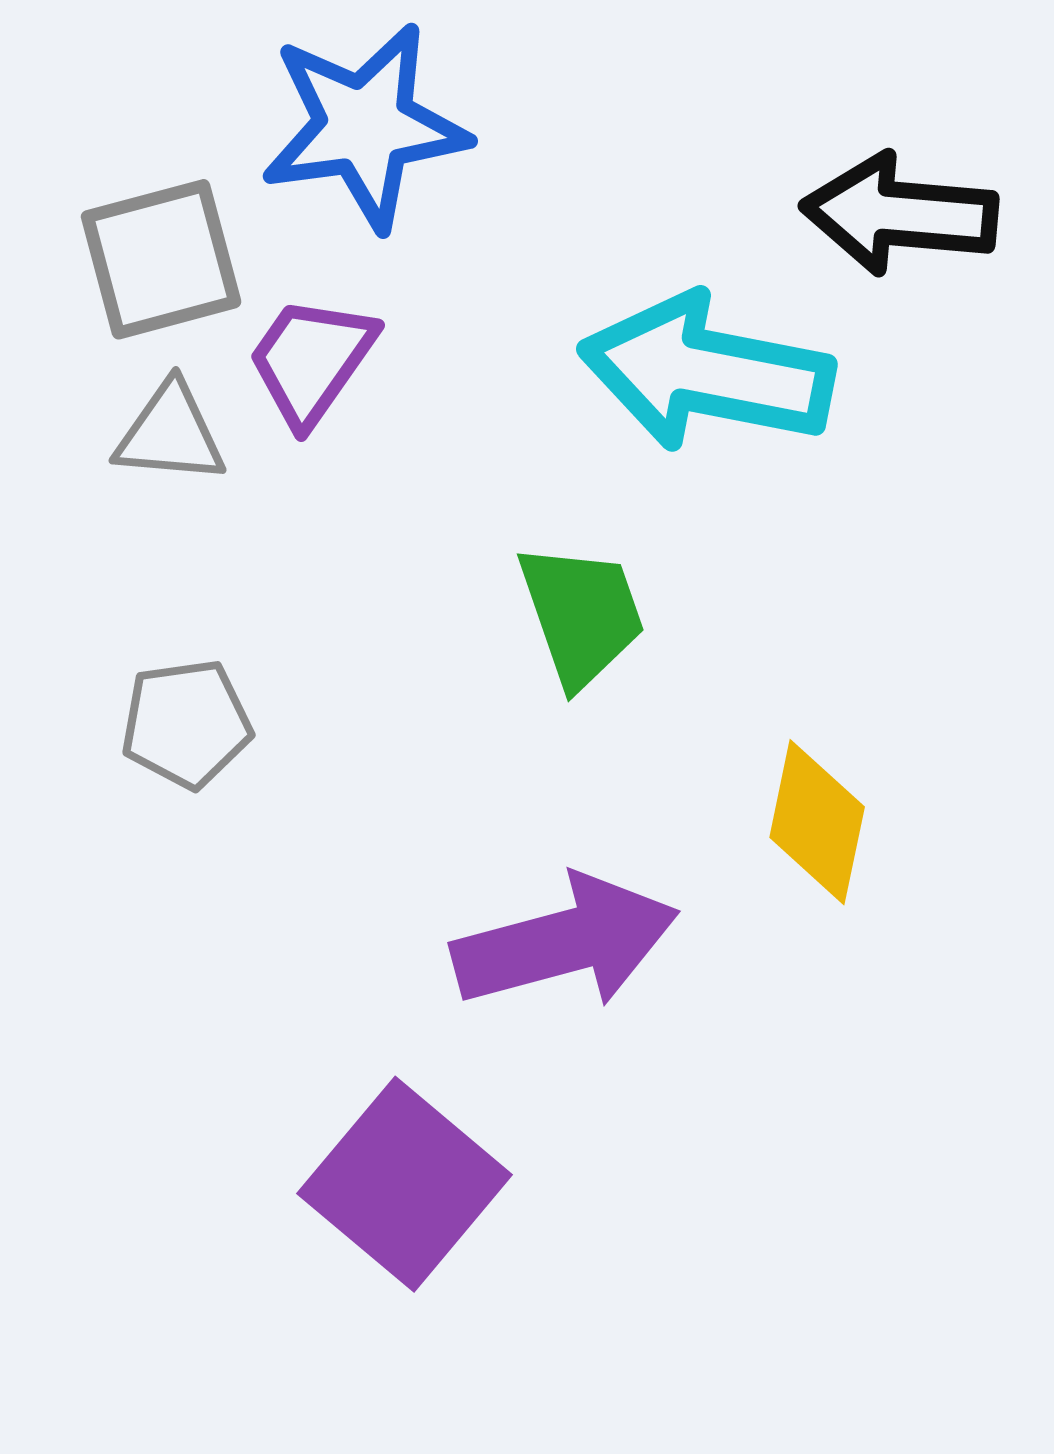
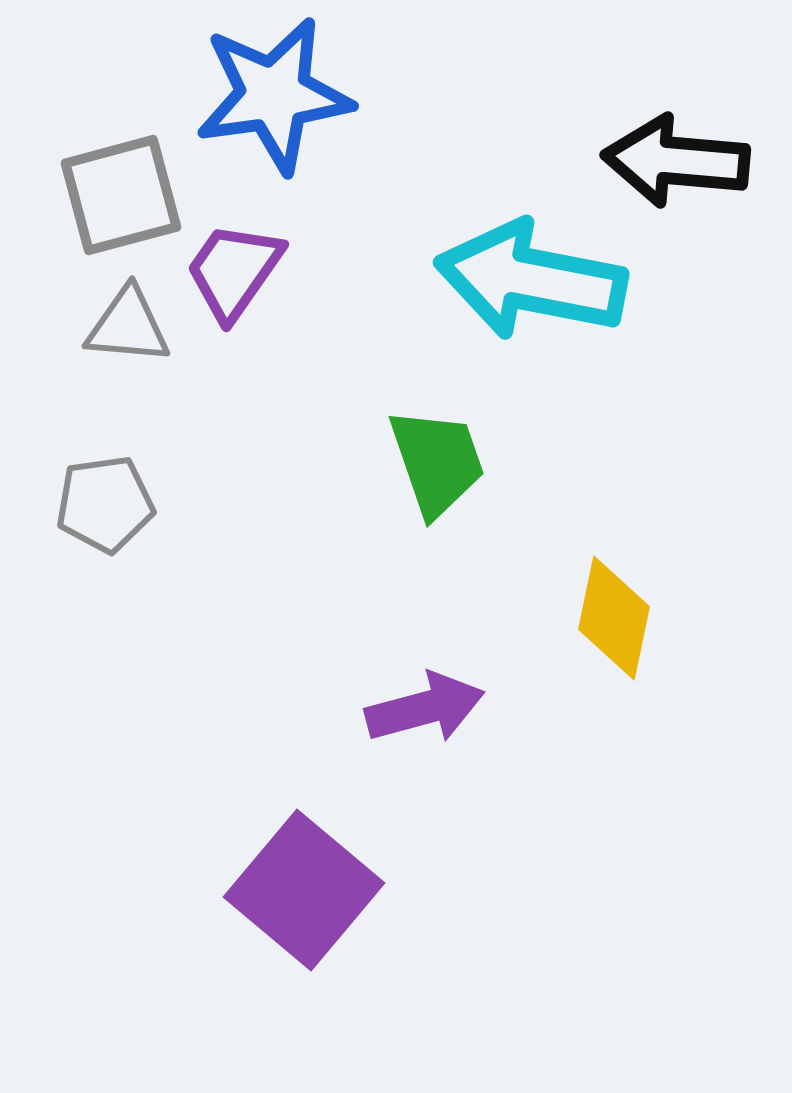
gray pentagon: (186, 724) -> (105, 504), moved
purple arrow: (566, 942) -> (425, 708), size x0.7

